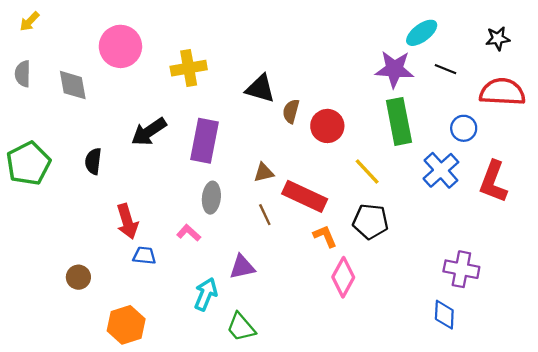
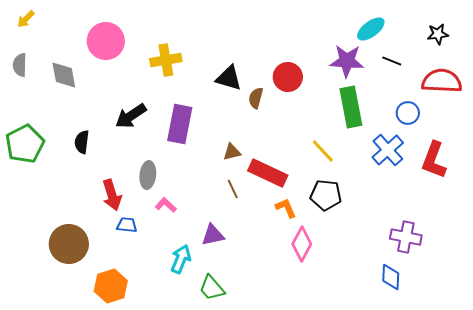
red circle: (327, 126) -> (288, 77), moved
gray ellipse: (211, 198) -> (148, 175), moved
brown circle: (78, 277) -> (69, 244), size x1.8

